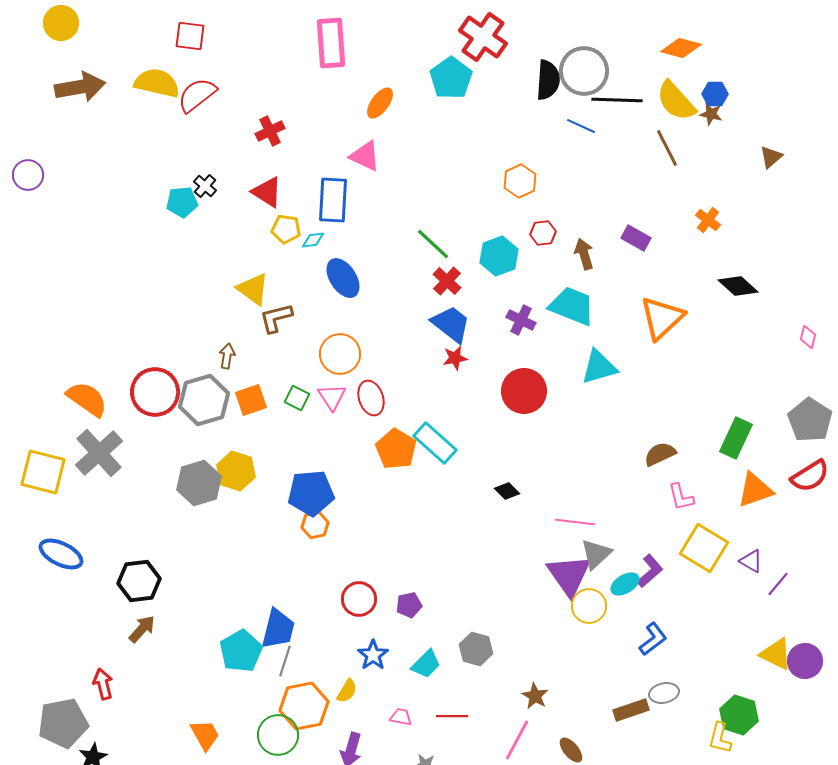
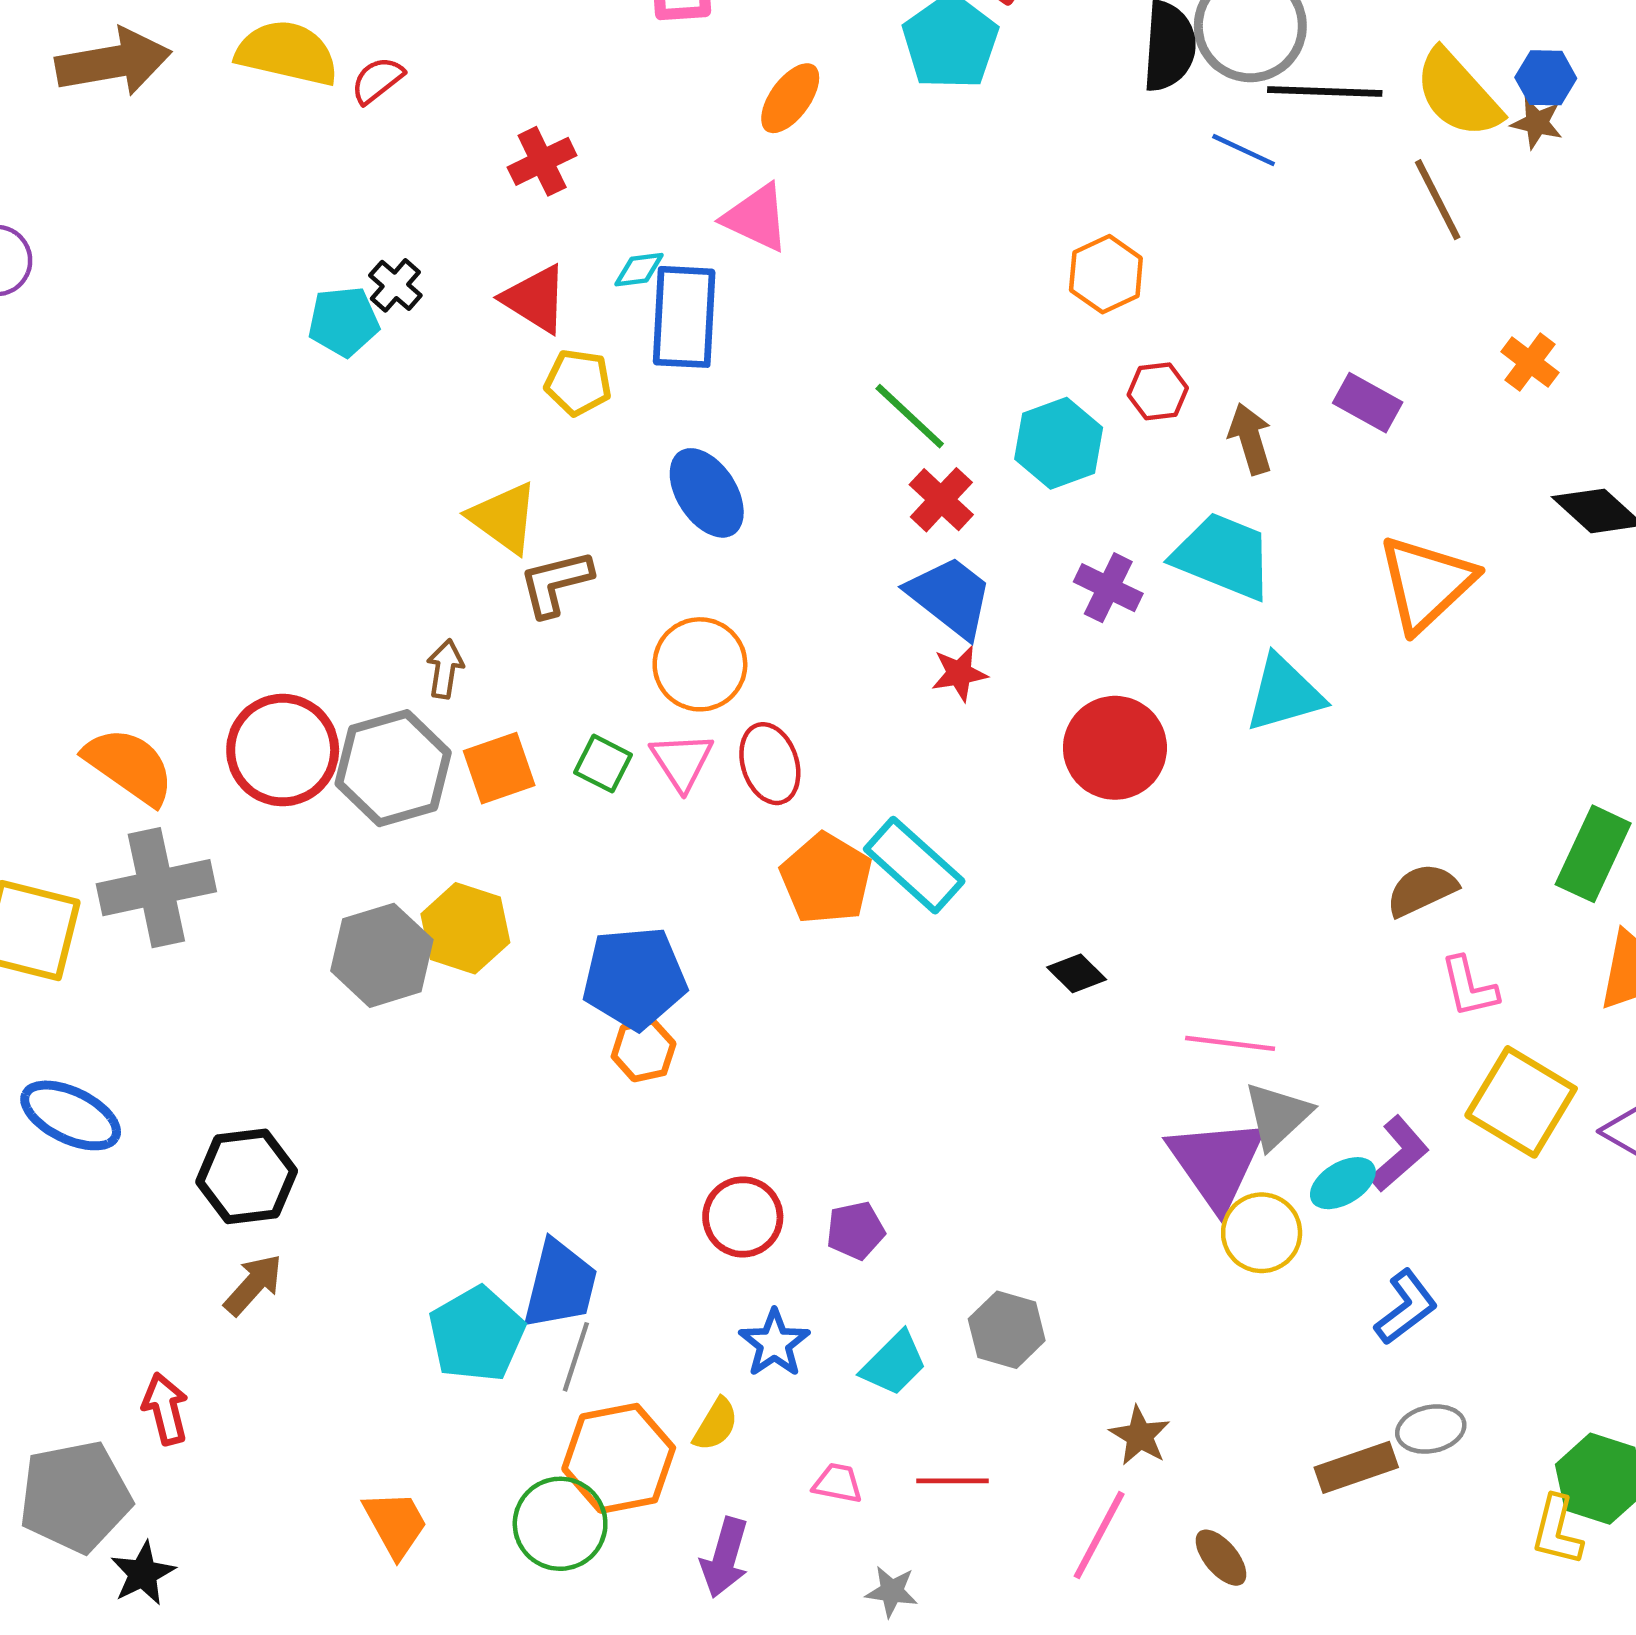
red semicircle: (197, 95) -> (377, 80), size x0.6
cyan diamond: (313, 240) -> (639, 270), moved
gray cross: (99, 453) -> (156, 888), turned 30

